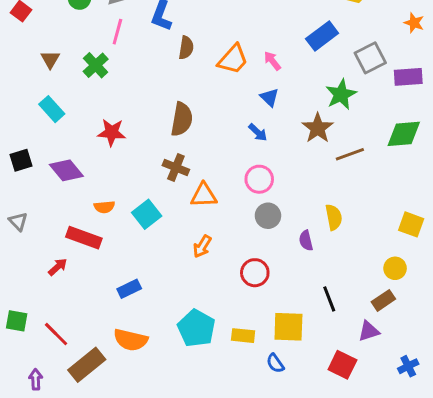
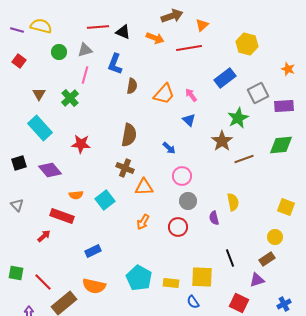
cyan rectangle: (52, 109) -> (40, 128), size x1.4
blue arrow: (258, 132) -> (169, 148), moved
red circle: (255, 273) -> (178, 227), moved

